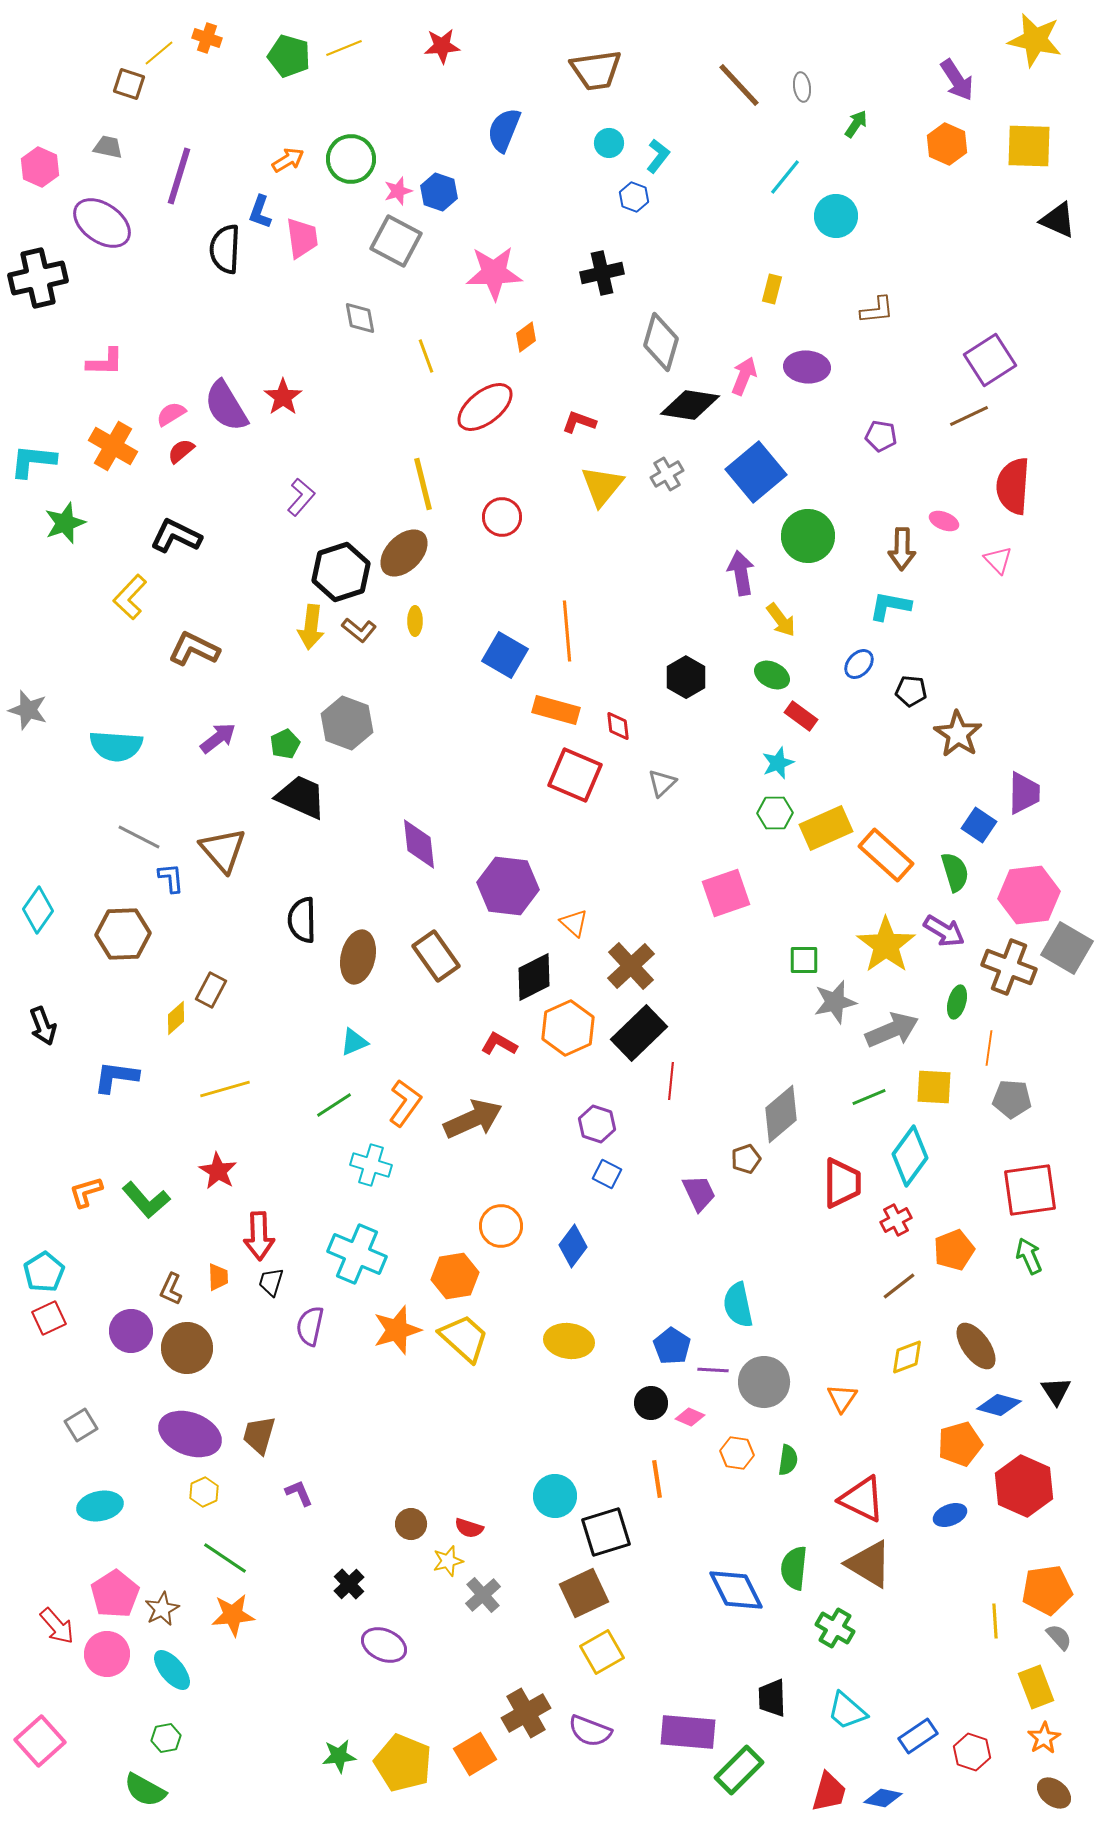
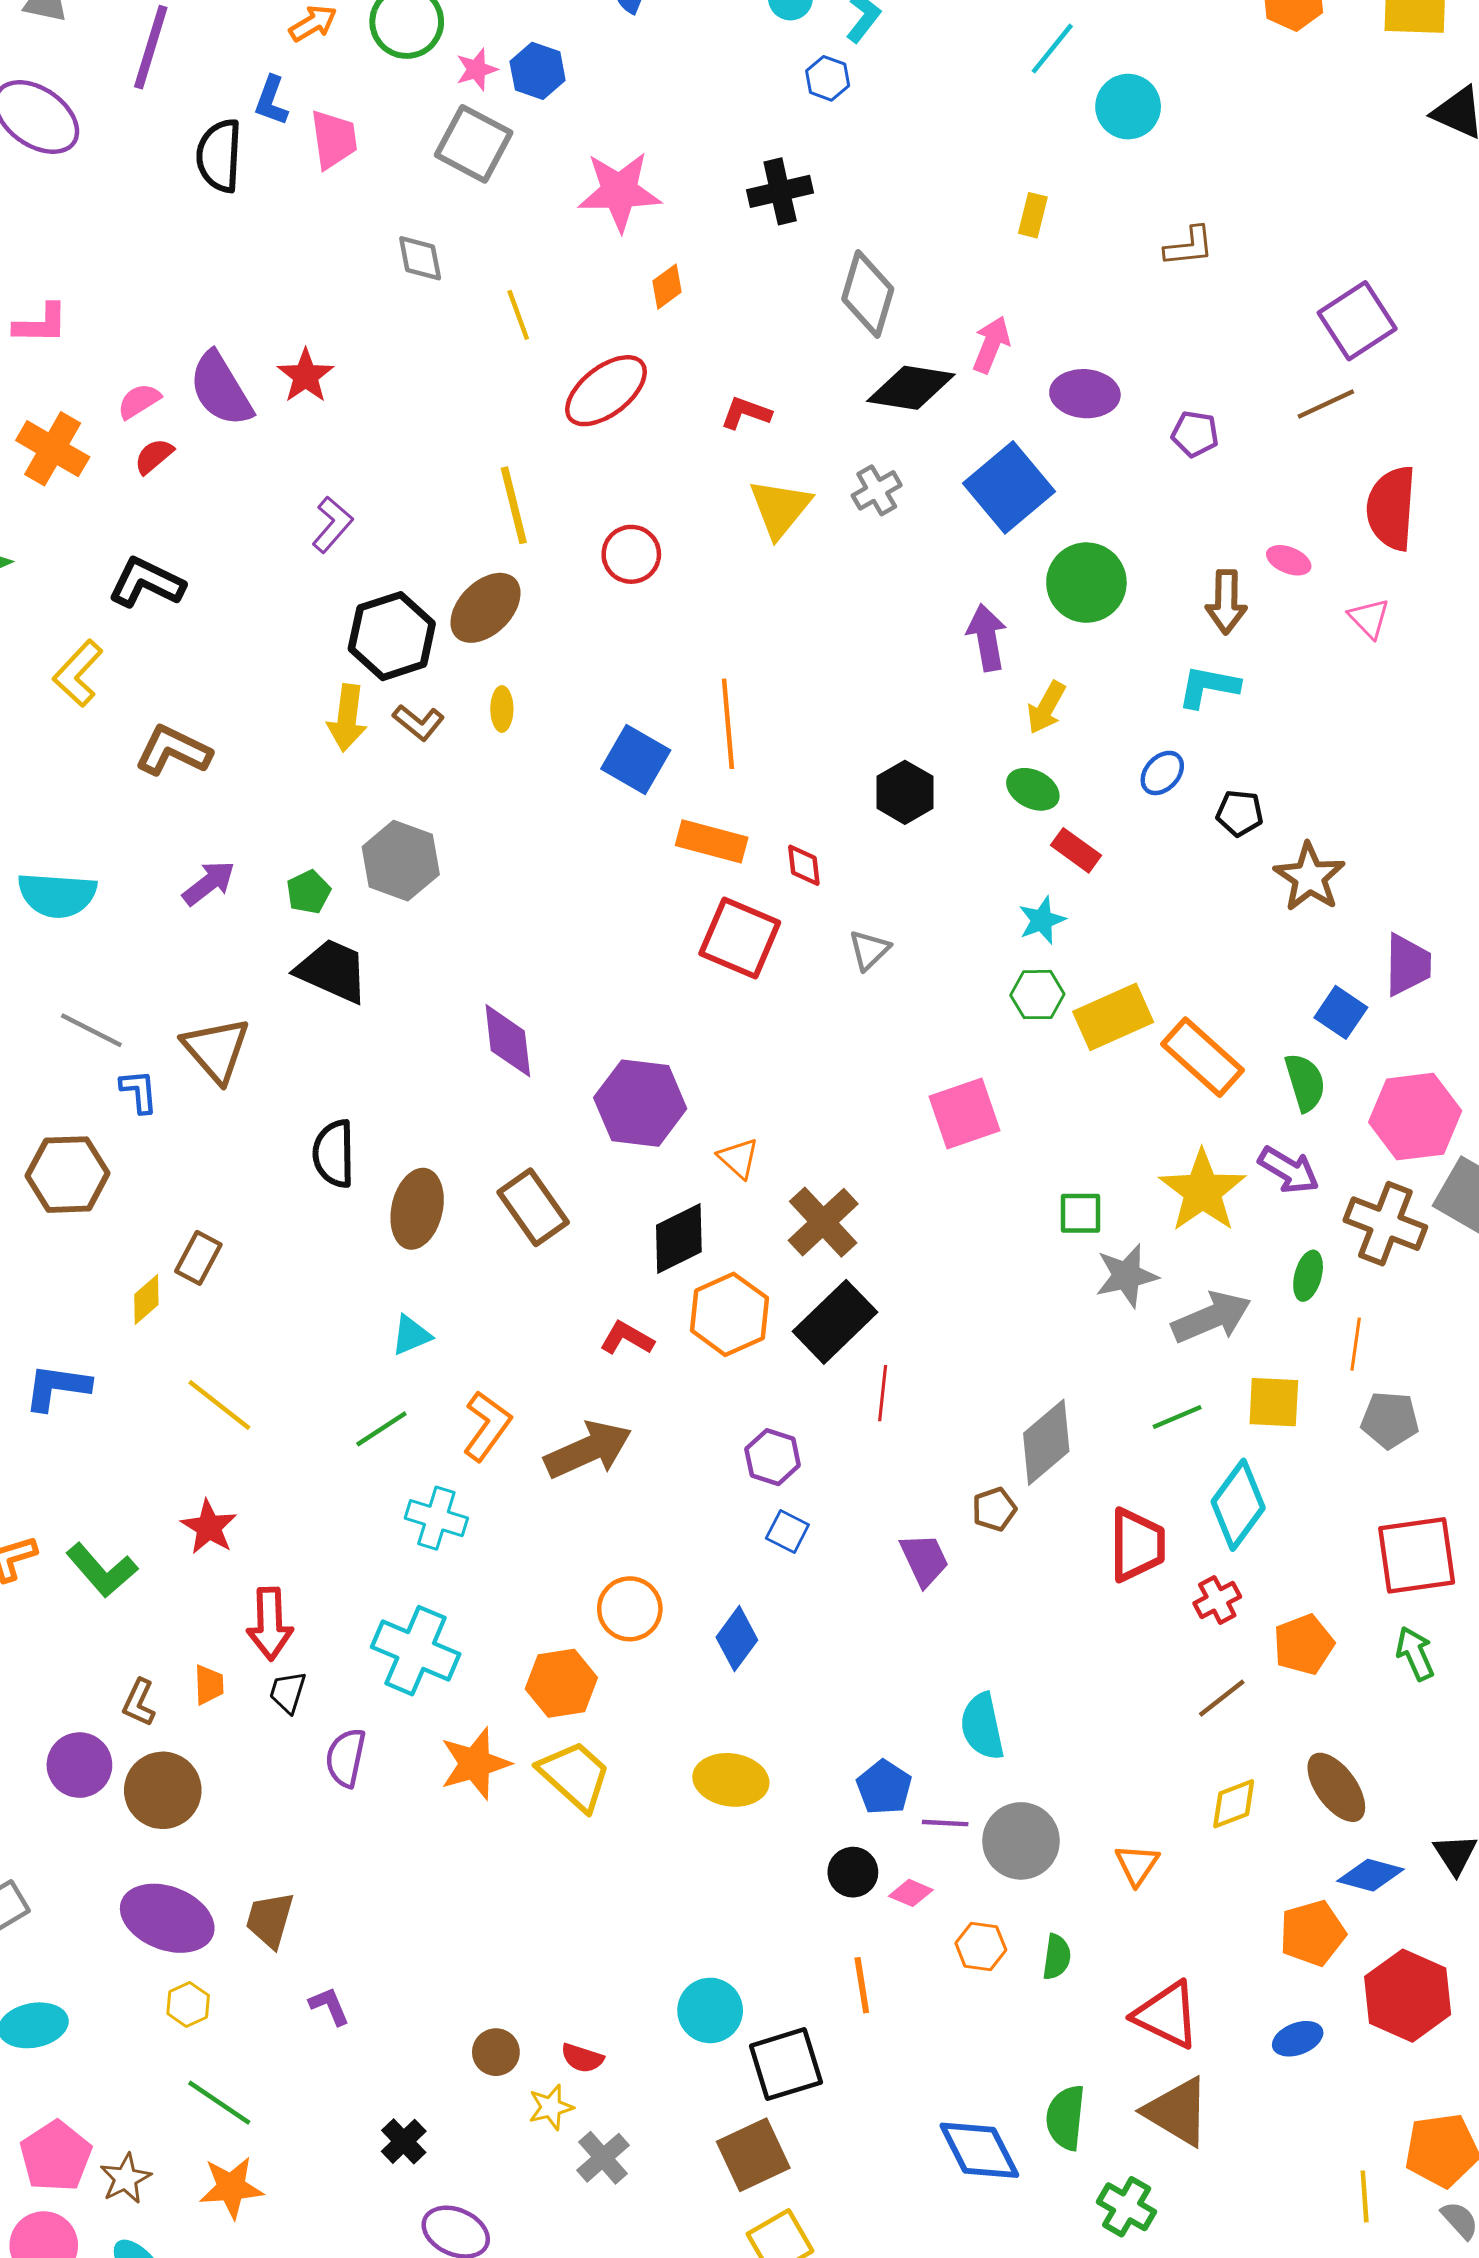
purple ellipse: (807, 367) -> (1085, 394), moved
yellow arrow: (781, 620) -> (1046, 708), turned 66
yellow line: (225, 1089) -> (219, 1405), turned 54

